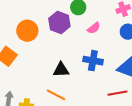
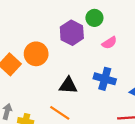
orange circle: (27, 31) -> (36, 54), moved

